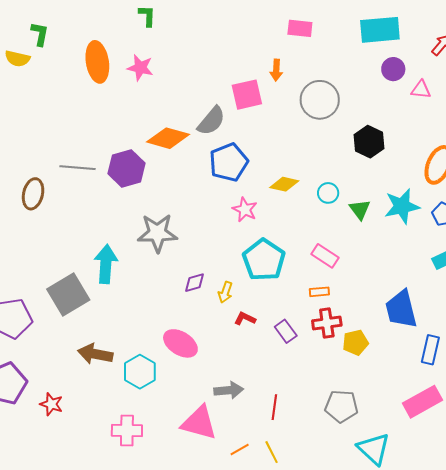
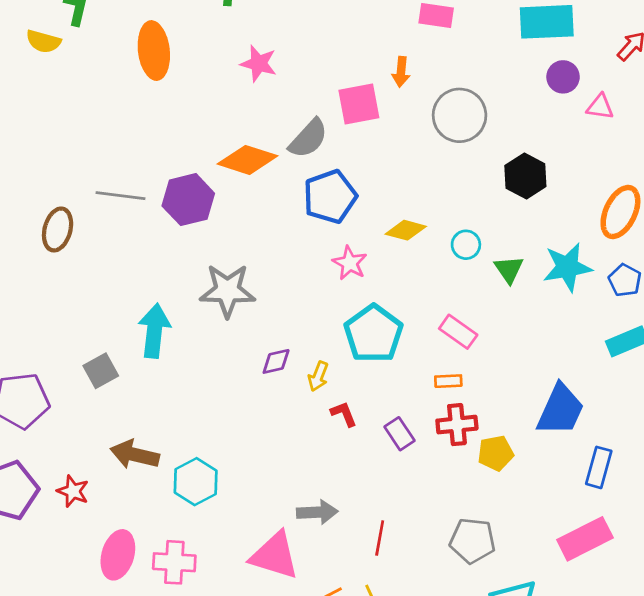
pink star: (140, 68) -> (259, 63), moved
gray square: (68, 294) -> (101, 371), size x0.6
blue trapezoid: (401, 309) -> (560, 410), turned -144
red L-shape: (245, 319) -> (344, 414), turned 40
pink ellipse: (180, 343) -> (118, 555), moved, turned 72
red star: (51, 404) -> (73, 491), moved

